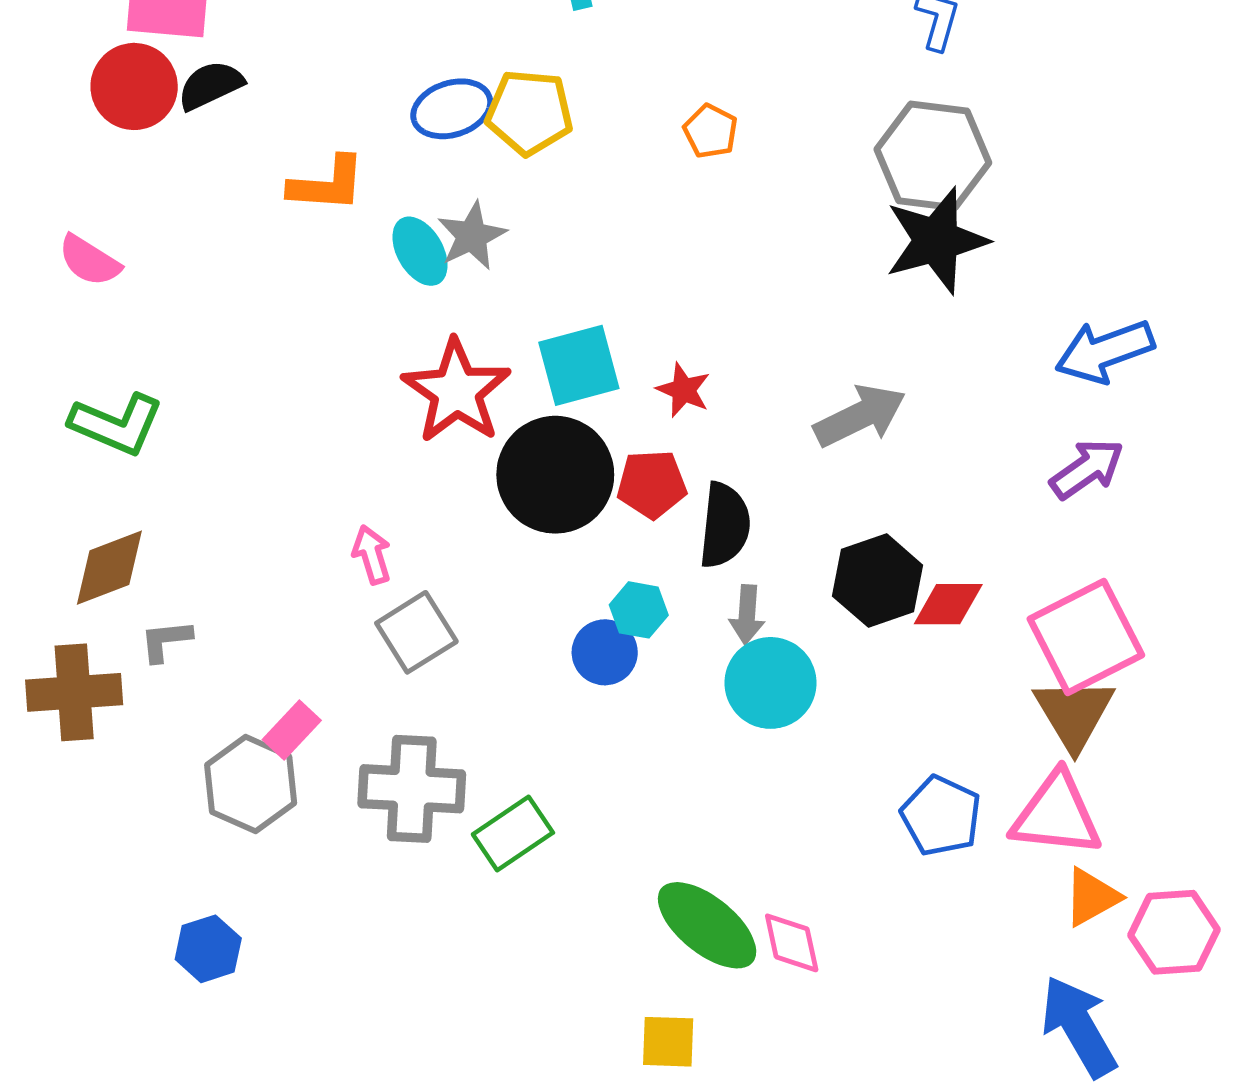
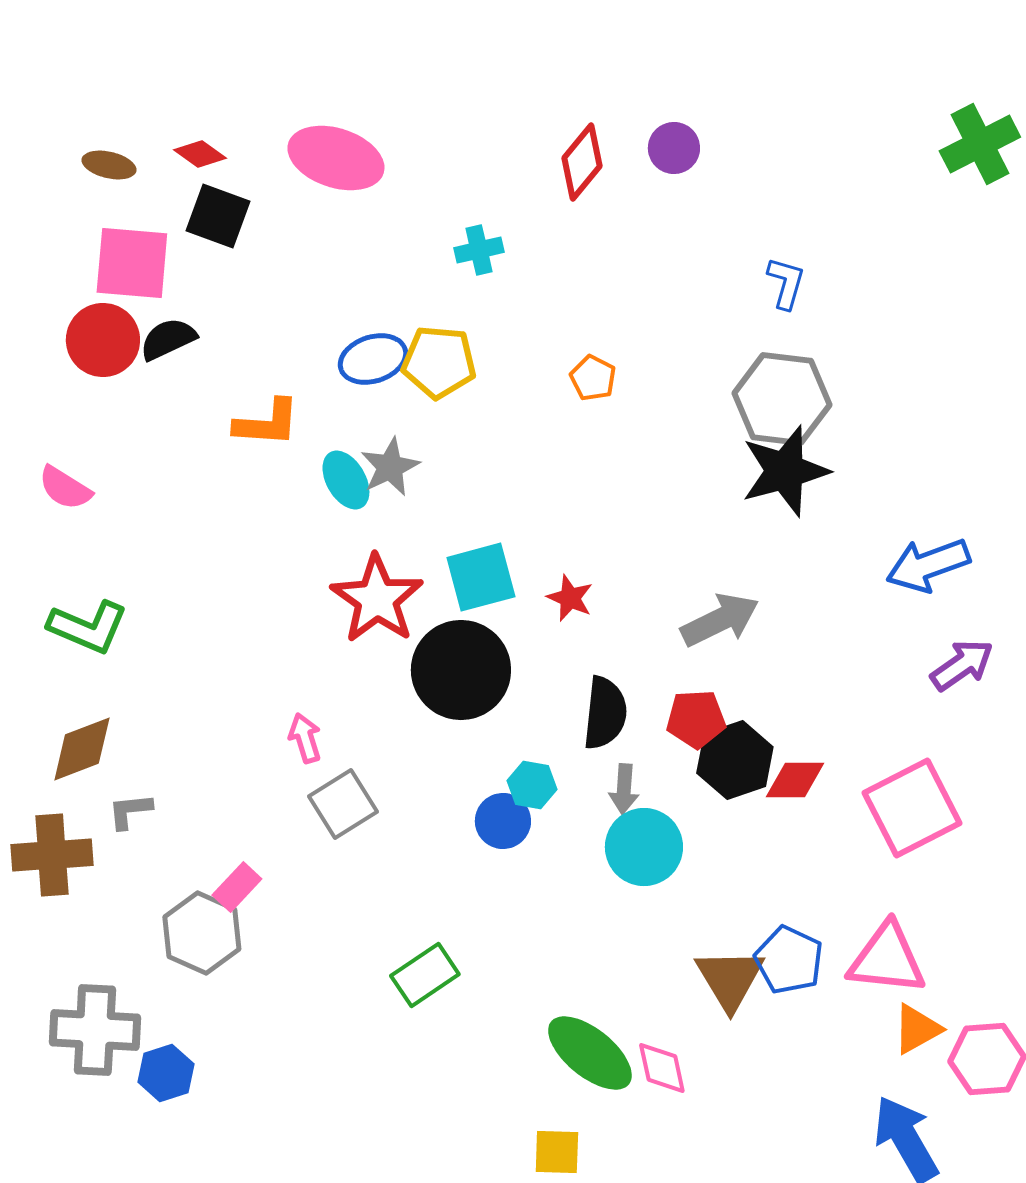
purple arrow: (1087, 469) -> (962, 665), moved
red pentagon: (652, 484) -> (696, 719), moved
brown triangle: (1074, 714) -> (730, 979), moved
gray cross: (412, 789) -> (95, 1030), moved

